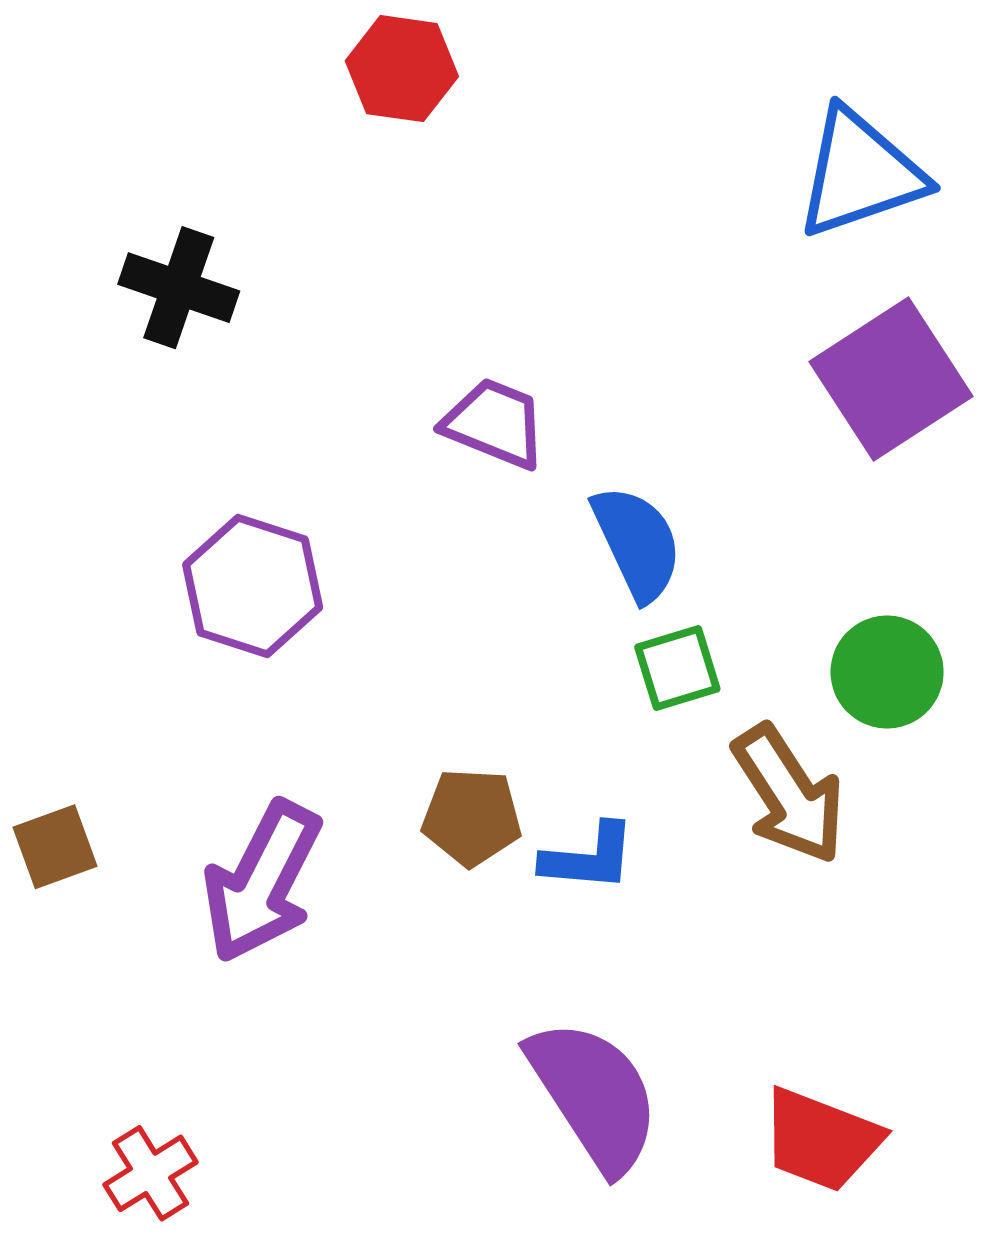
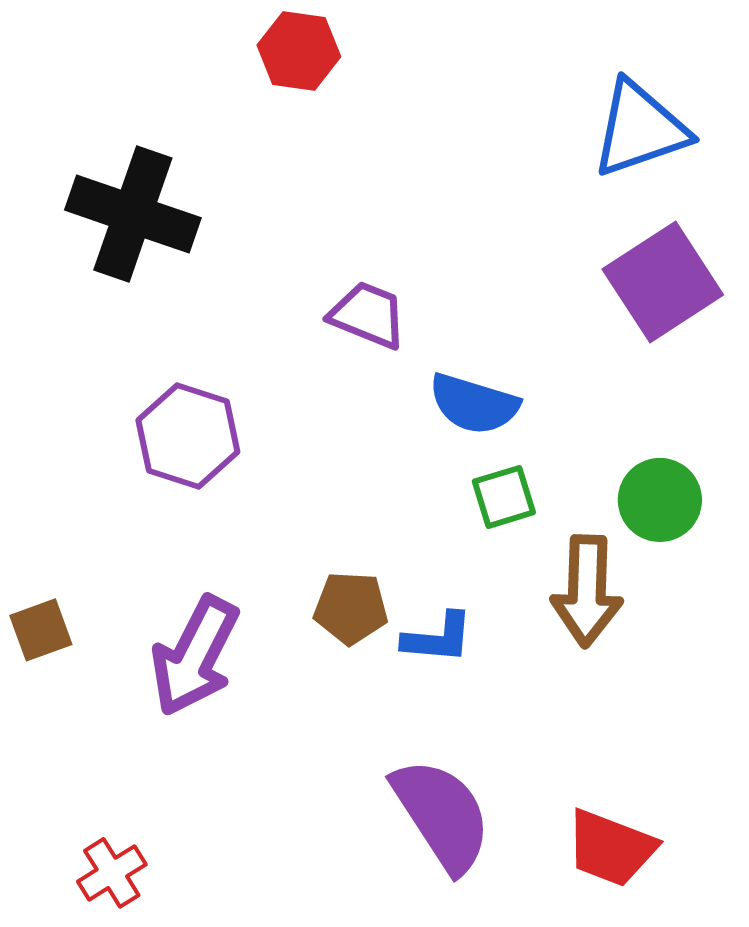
black cross: (179, 288) -> (133, 214), size x1.5
blue semicircle: (637, 543) -> (474, 404), turned 132
brown arrow: (789, 794) -> (587, 591), turned 35

